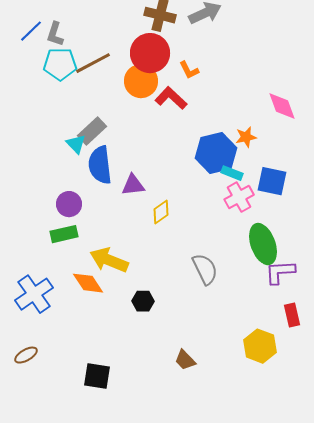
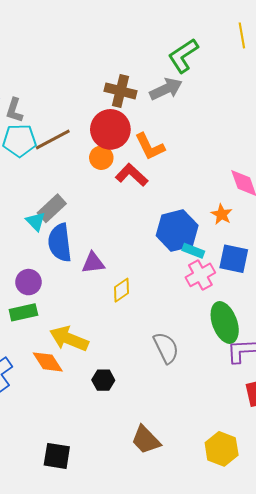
orange L-shape: (189, 70) -> (150, 147), size x1.5
orange circle: (141, 81) -> (101, 158), size x0.7
orange star: (246, 137) -> (222, 214), moved, turned -30
yellow hexagon: (260, 346) -> (222, 449), moved
brown trapezoid: (185, 360) -> (146, 440), size x1.4

